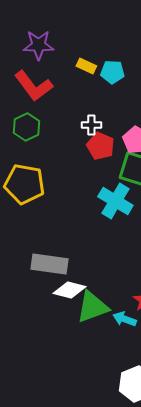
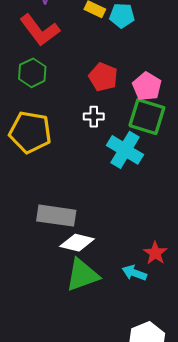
white cross: (91, 125) -> (94, 117), moved
red pentagon: (100, 146) -> (103, 77), moved
green triangle: (92, 307) -> (82, 275), moved

